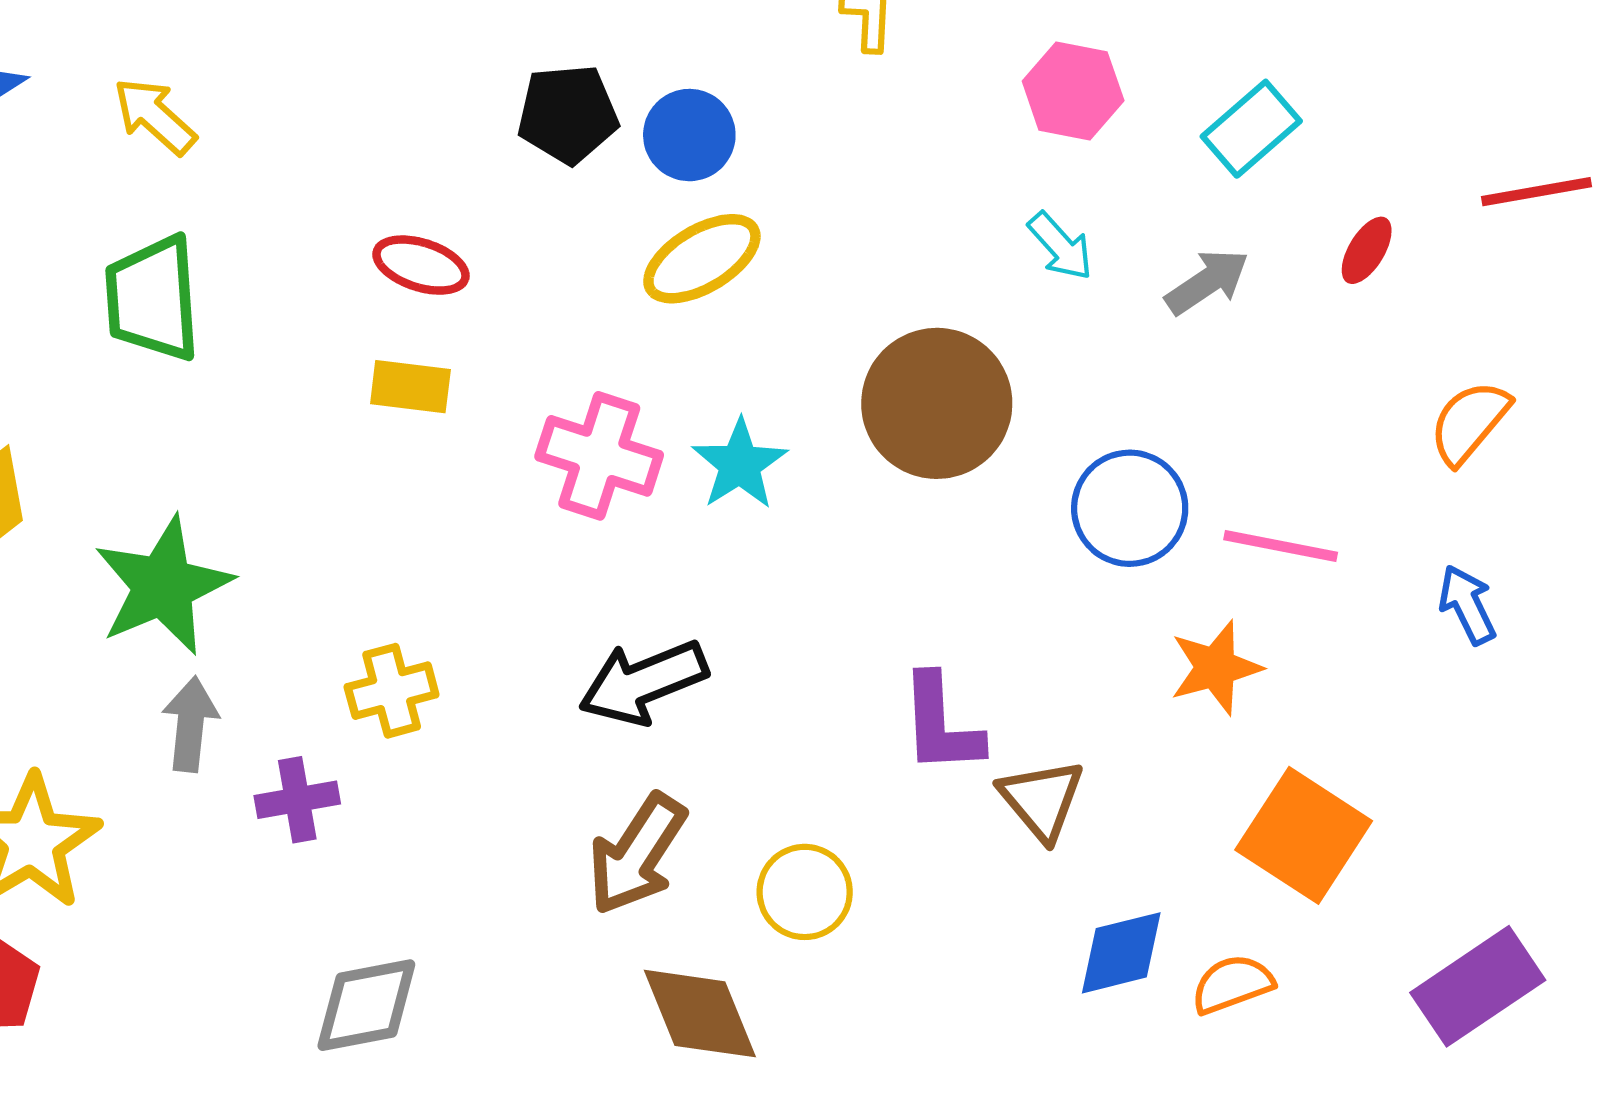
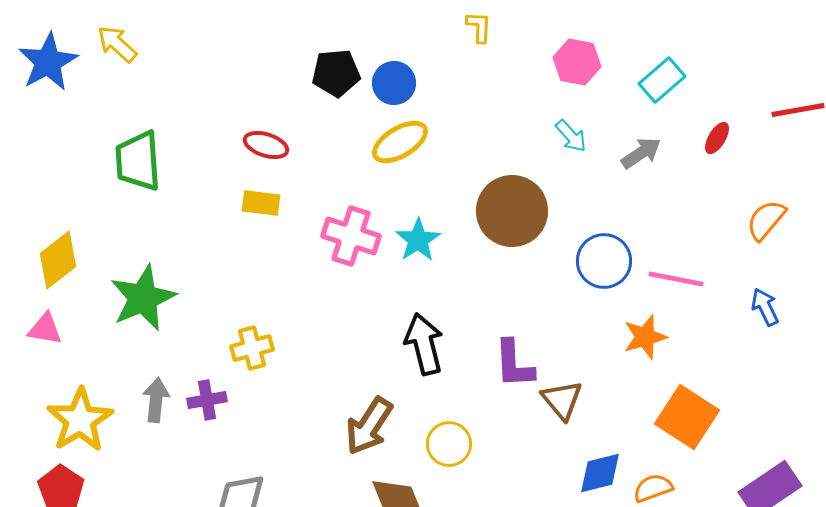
yellow arrow: (155, 116) -> (117, 44), moved
black arrow: (643, 682) -> (424, 344), moved, turned 98
gray arrow: (190, 724) -> (156, 400), moved

